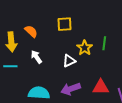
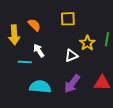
cyan line: (10, 66) -> (25, 62), moved
purple arrow: (71, 89) -> (72, 84), turned -36

